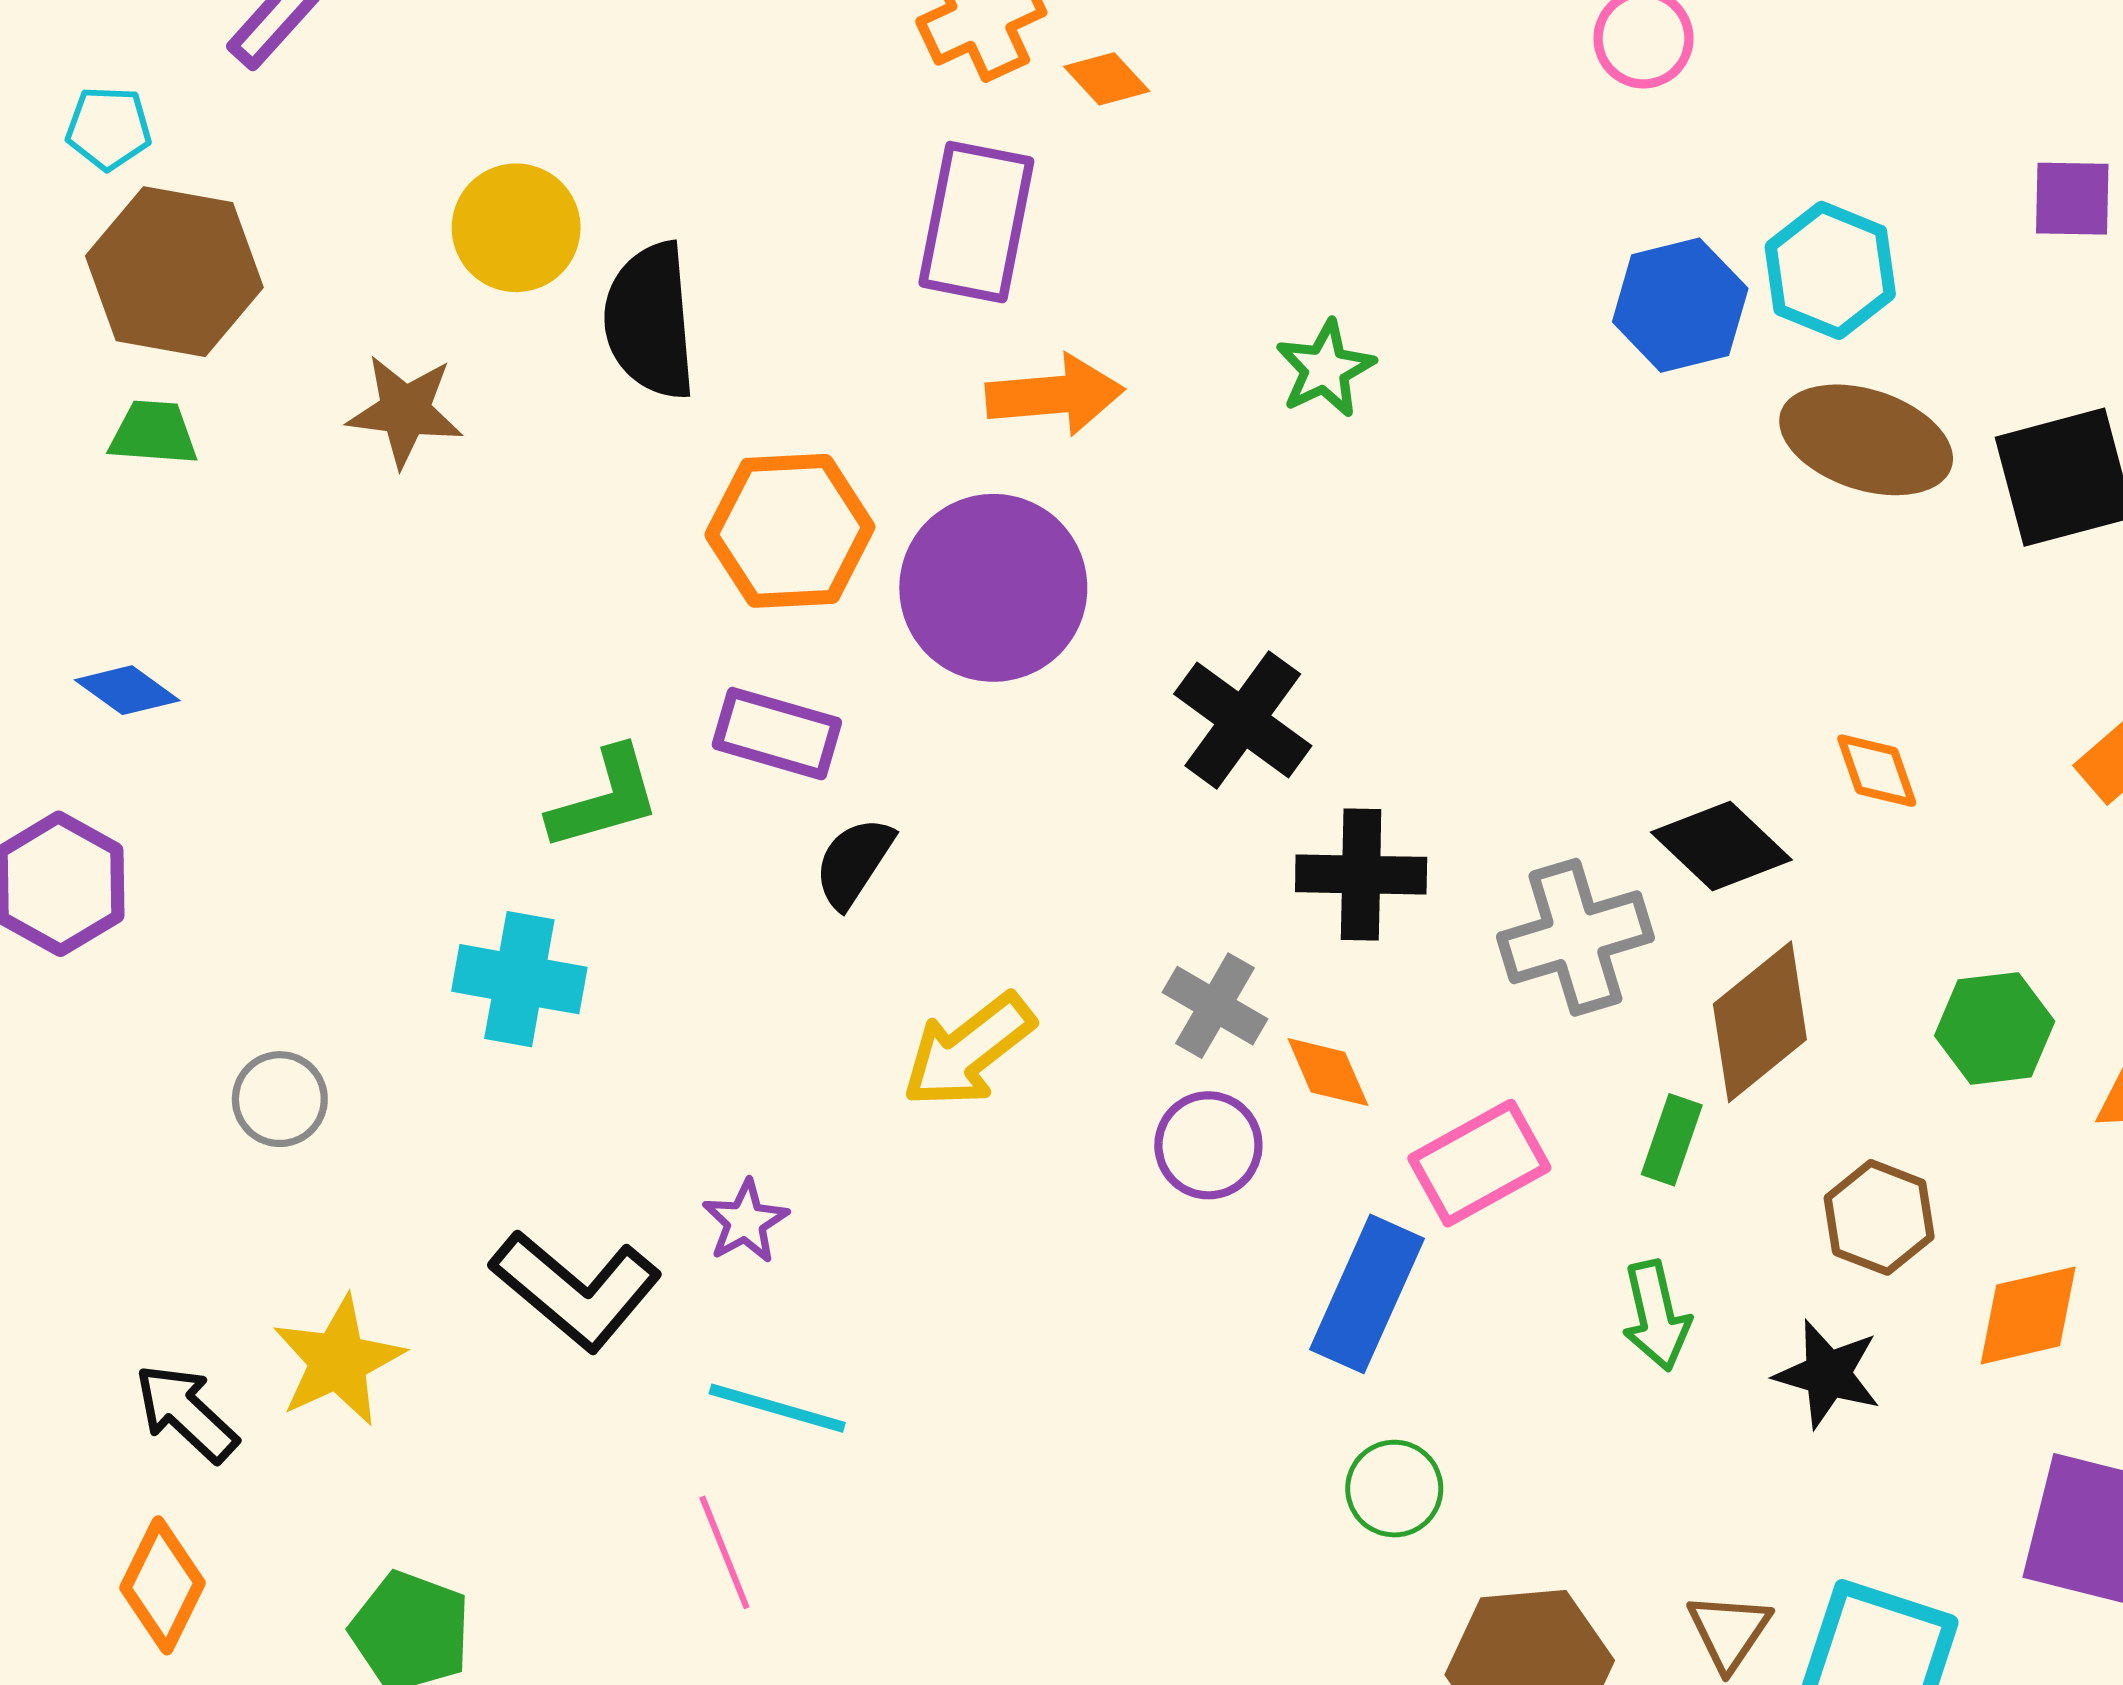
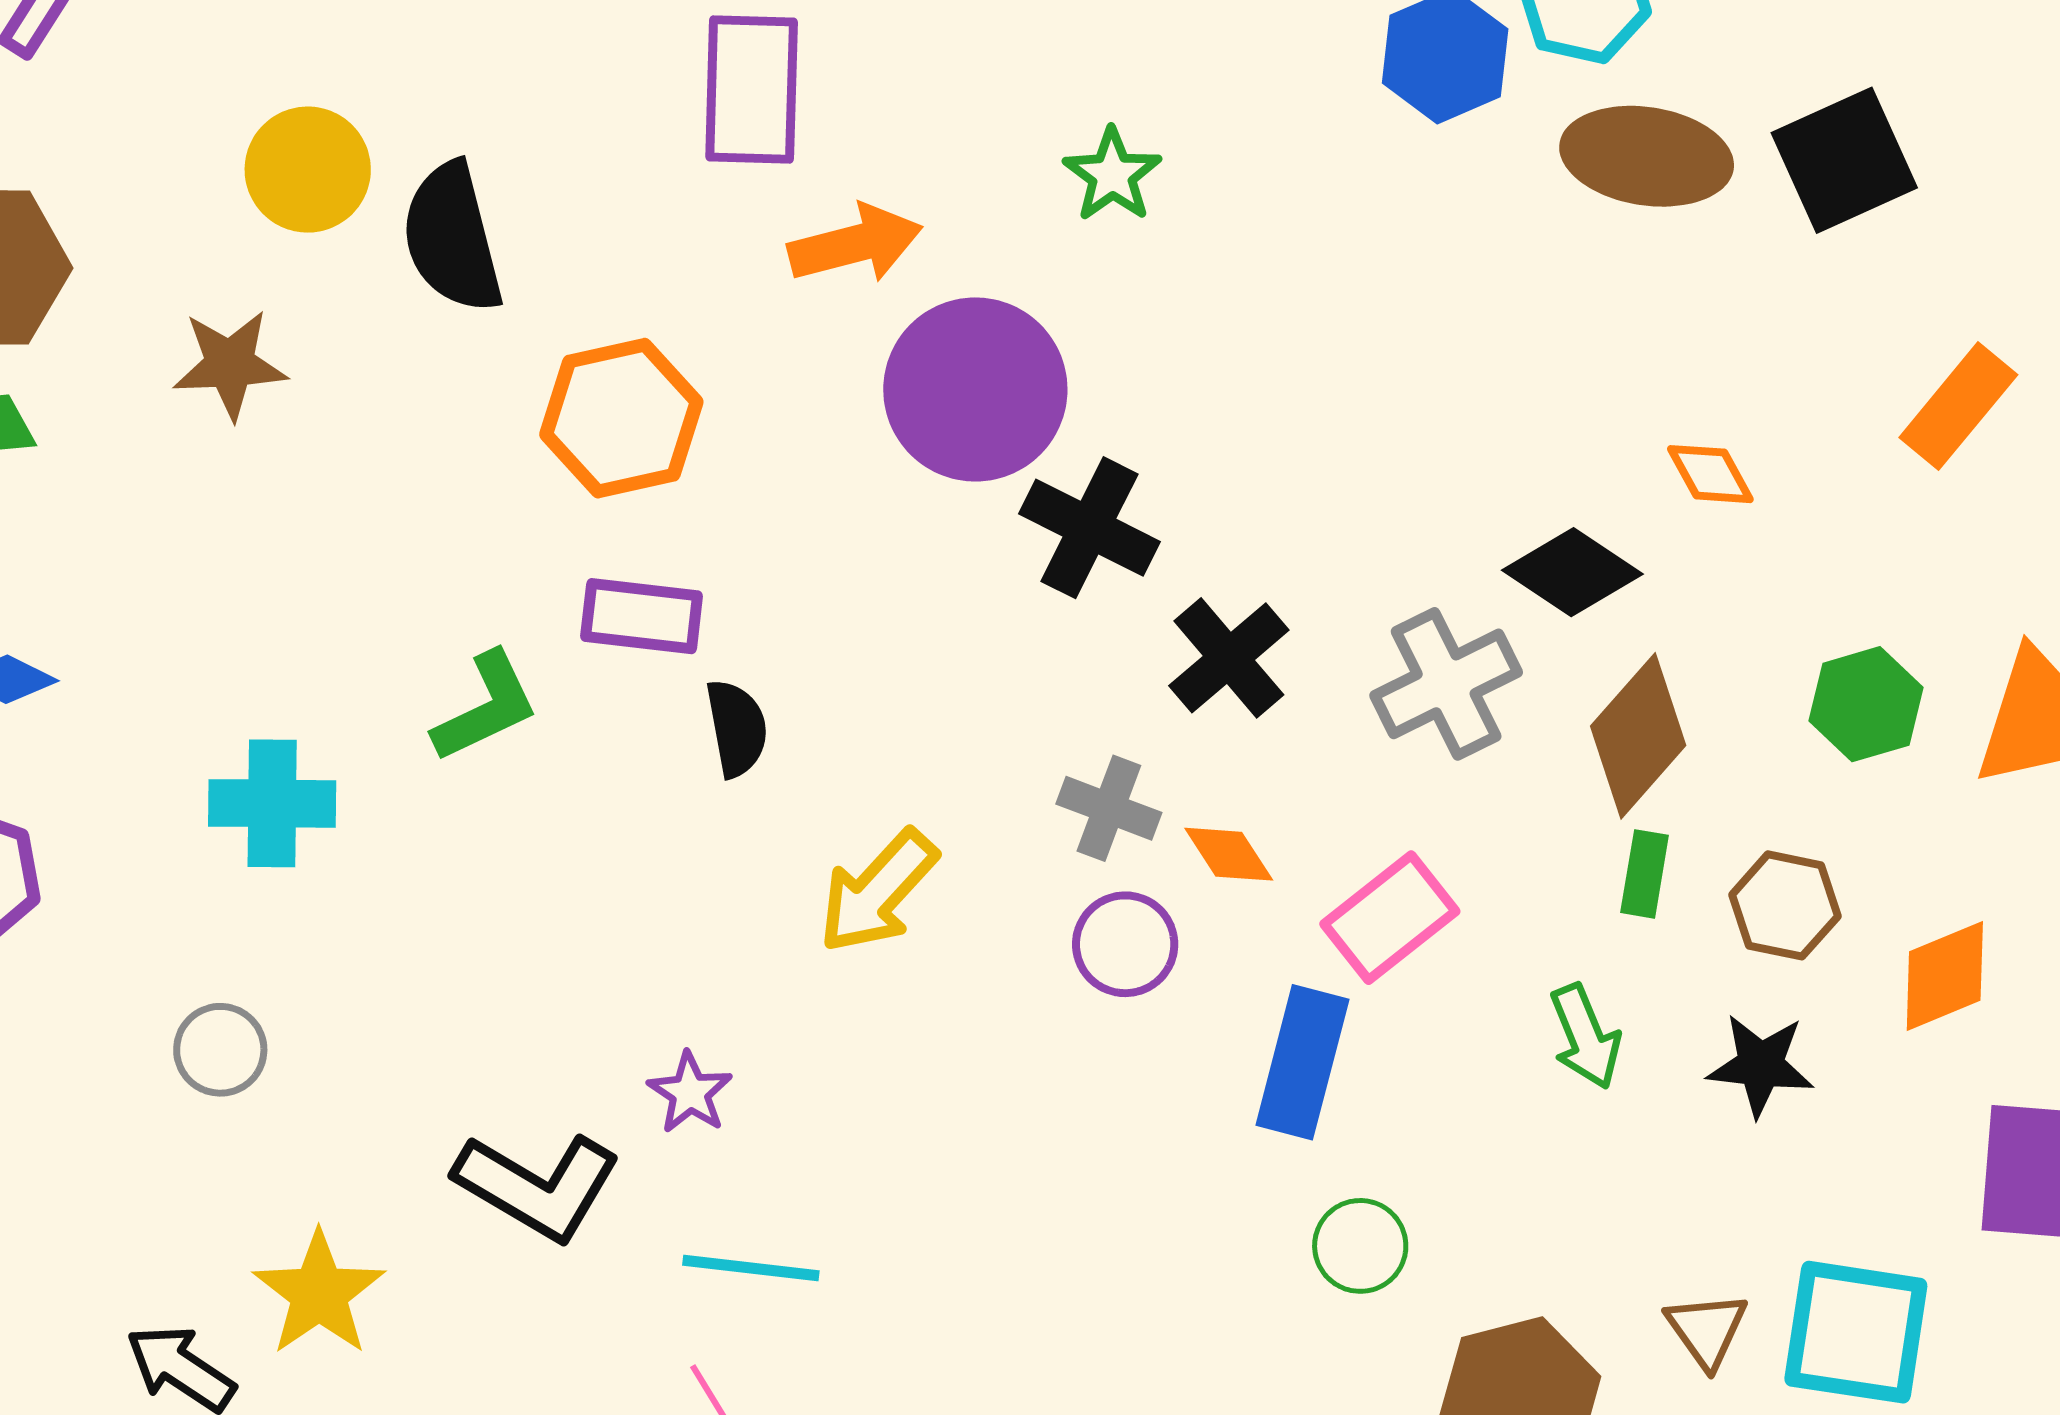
purple circle: (993, 588) -> (975, 389), moved
black semicircle: (854, 862) -> (737, 728), turned 146
black cross: (1361, 875) -> (1229, 658), turned -32
cyan cross: (519, 979) -> (272, 803), moved
green rectangle: (1672, 1140) -> (1645, 874), moved

